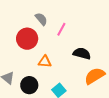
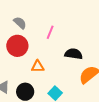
gray semicircle: (41, 19) -> (20, 23), moved

